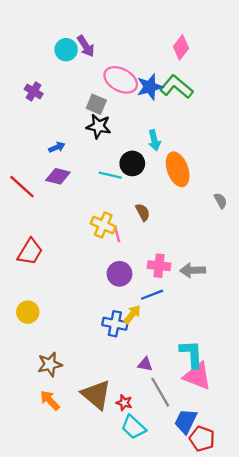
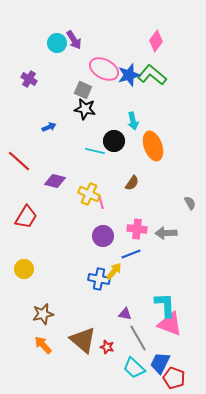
purple diamond: (58, 176) -> (55, 181), moved
gray semicircle: (221, 201) -> (190, 203), moved
brown semicircle: (143, 212) -> (132, 183), moved, turned 63
cyan trapezoid: (133, 427) -> (134, 368), moved

